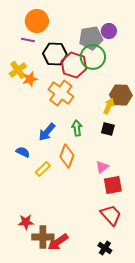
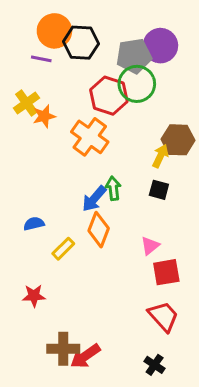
purple circle: (109, 31) -> (160, 46), size x1.5
black hexagon: (55, 54) -> (81, 43), moved
blue arrow: (47, 132) -> (94, 199), moved
blue semicircle: (23, 152) -> (34, 224), turned -40
red star: (26, 222) -> (34, 296), moved

